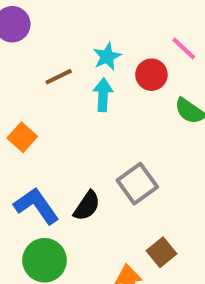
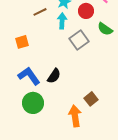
orange square: (22, 137) -> (22, 42), turned 32
gray square: (137, 184) -> (79, 40), moved

